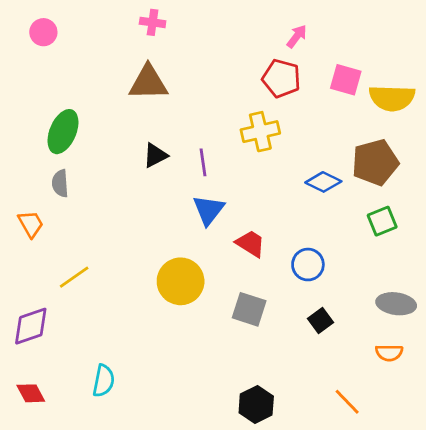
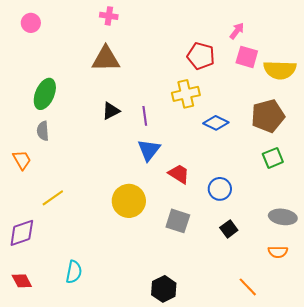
pink arrow: (297, 36) -> (237, 31), moved
blue diamond: (323, 182) -> (216, 123), moved
black hexagon: (256, 405) -> (164, 289), moved

